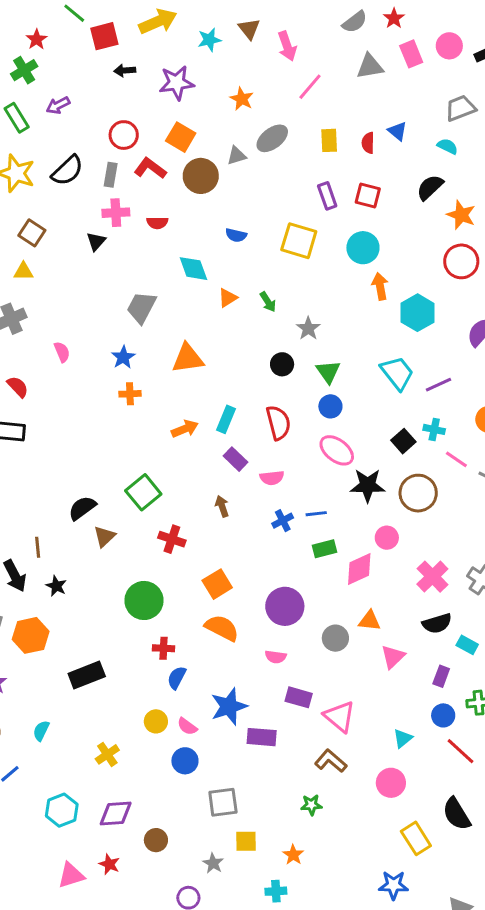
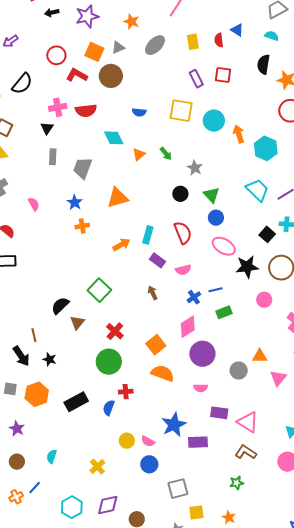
gray triangle: (237, 156) -> (118, 47), moved
gray rectangle: (111, 175) -> (53, 157), moved
black semicircle: (430, 187) -> (263, 64), turned -30
red semicircle: (157, 223) -> (86, 111), size x1.5
cyan circle: (363, 248) -> (214, 121), moved
red cross: (172, 539) -> (115, 331), moved, turned 30
pink diamond: (359, 569) -> (188, 327), moved
black rectangle: (87, 675) -> (76, 402), moved
blue semicircle: (177, 678) -> (109, 408), moved

